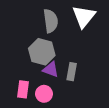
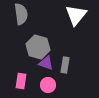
gray semicircle: (51, 21) -> (21, 14), moved
pink circle: (44, 94) -> (48, 85), moved

